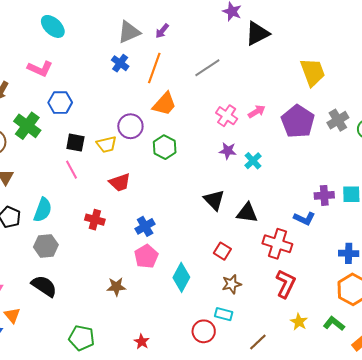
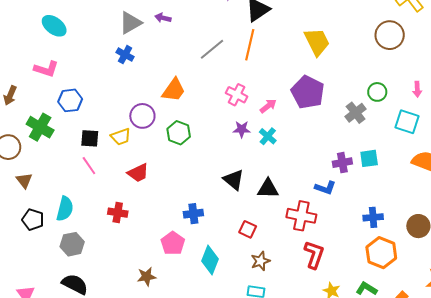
purple arrow: (162, 31) -> (163, 18), turned 70
orange line: (154, 68) -> (250, 45), moved
pink arrow: (257, 112) -> (268, 106), moved
gray cross: (338, 120) -> (356, 113), moved
blue cross: (145, 226) -> (193, 214), moved, turned 30

